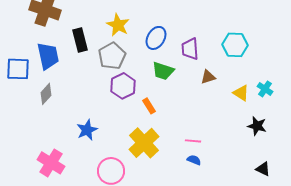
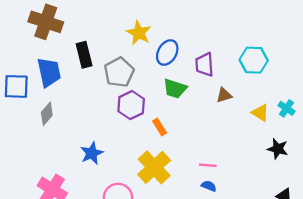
yellow star: (118, 25) -> (139, 33), moved

